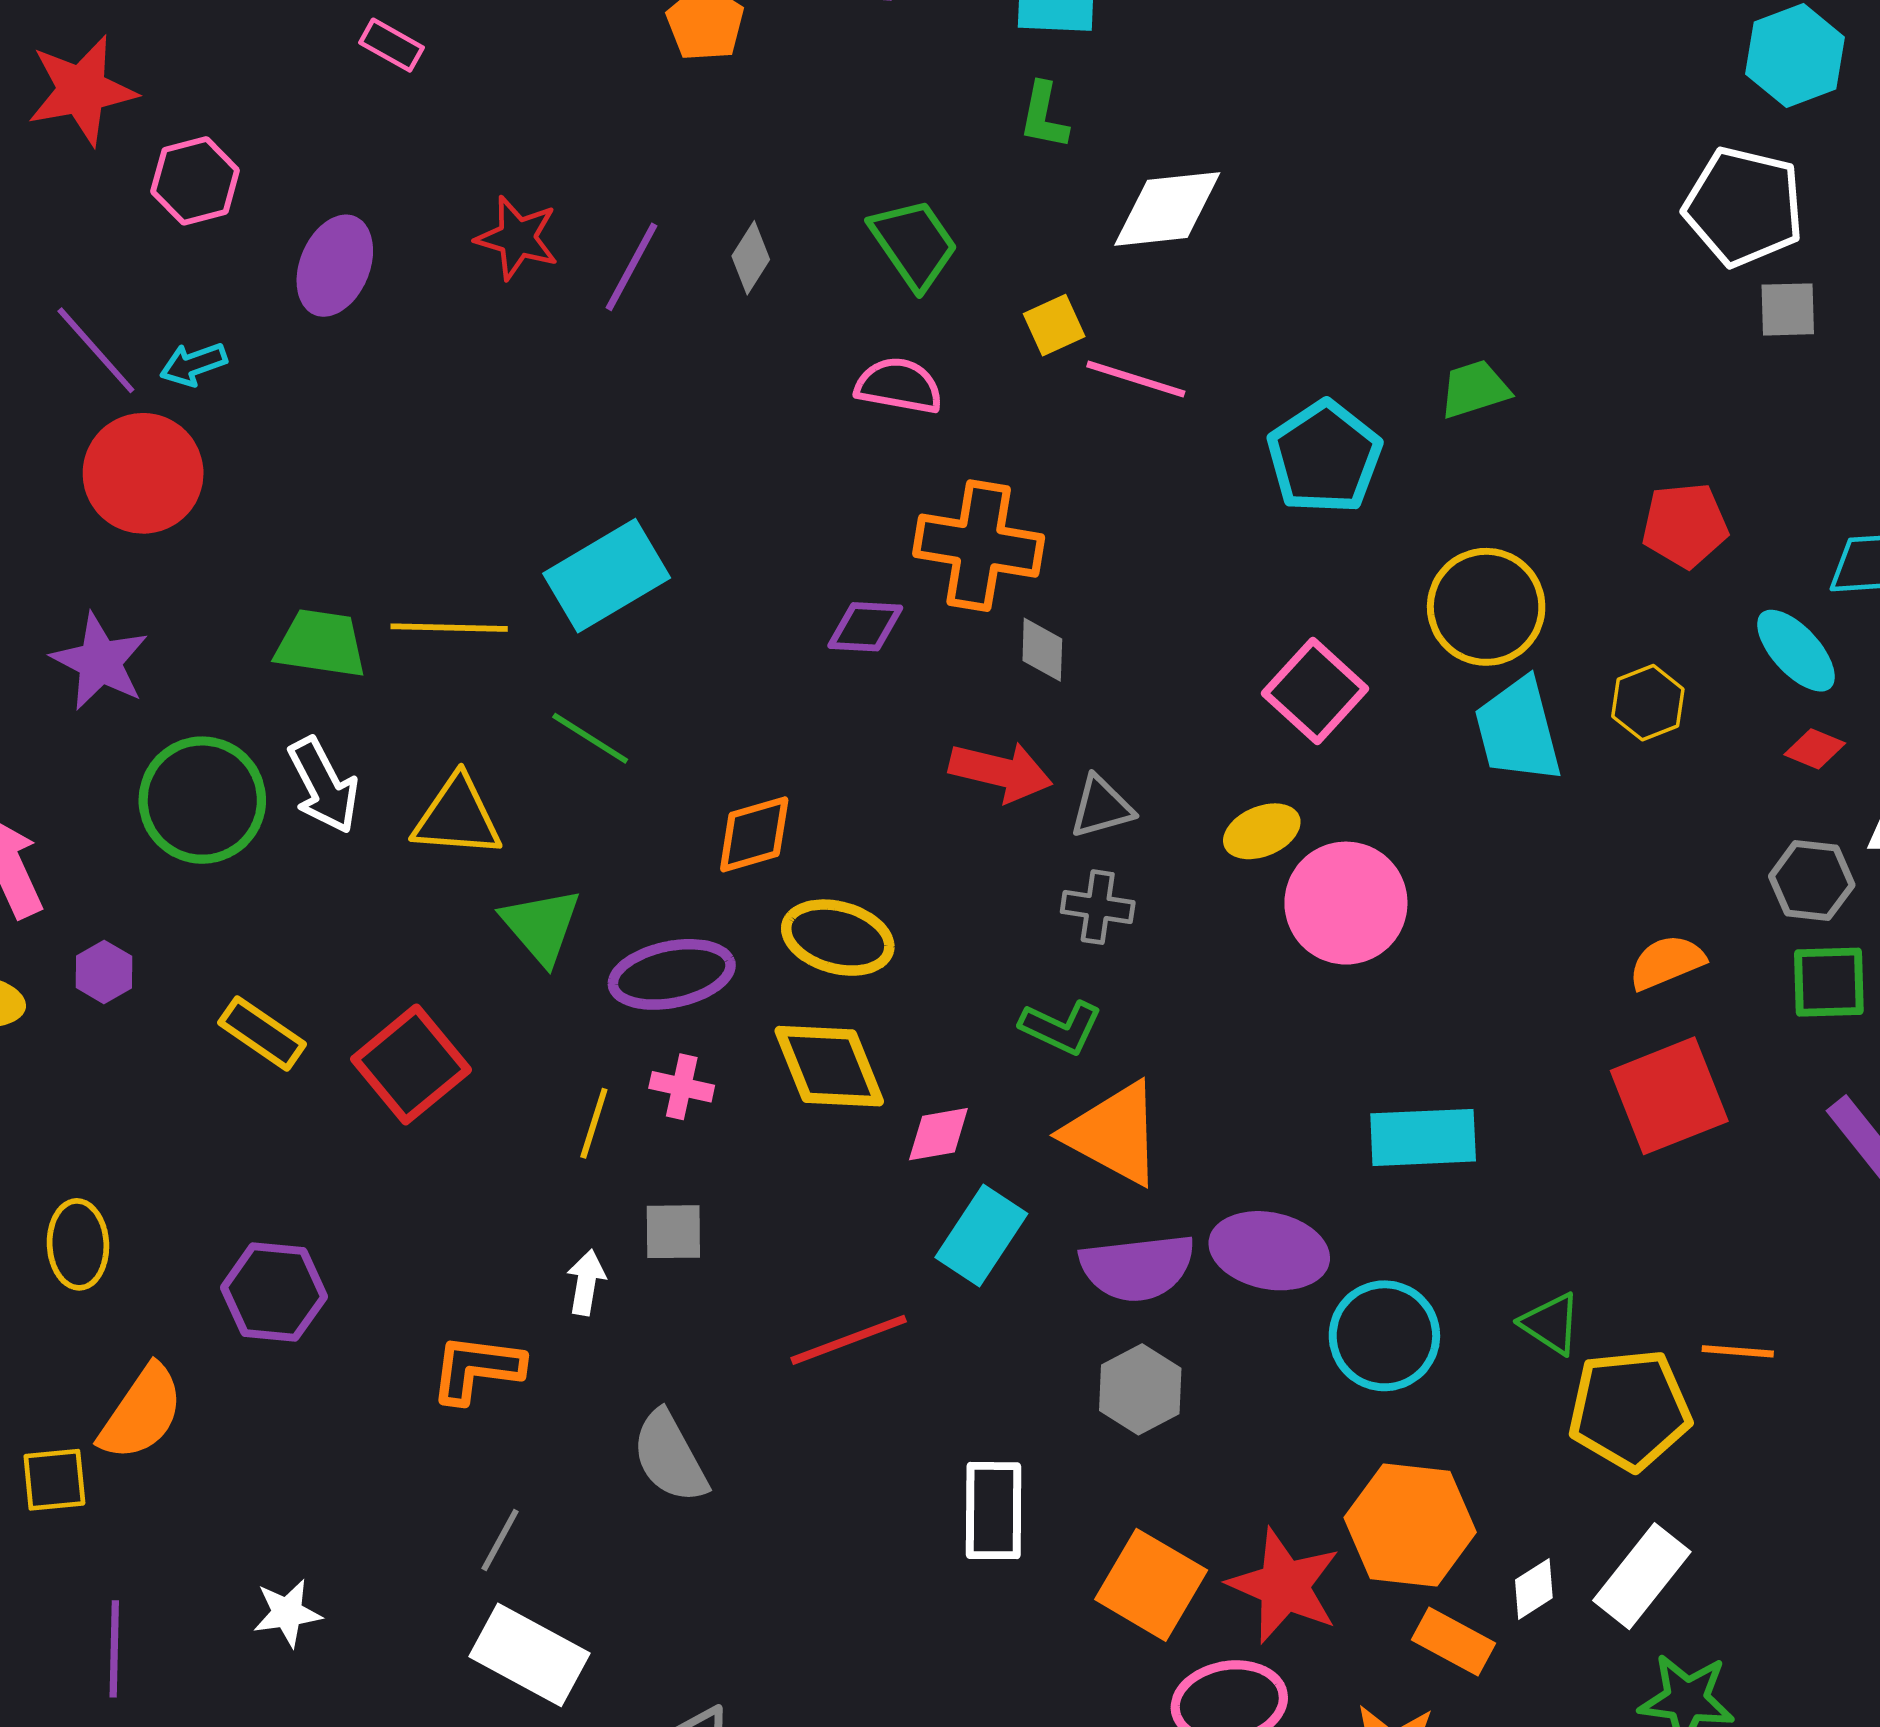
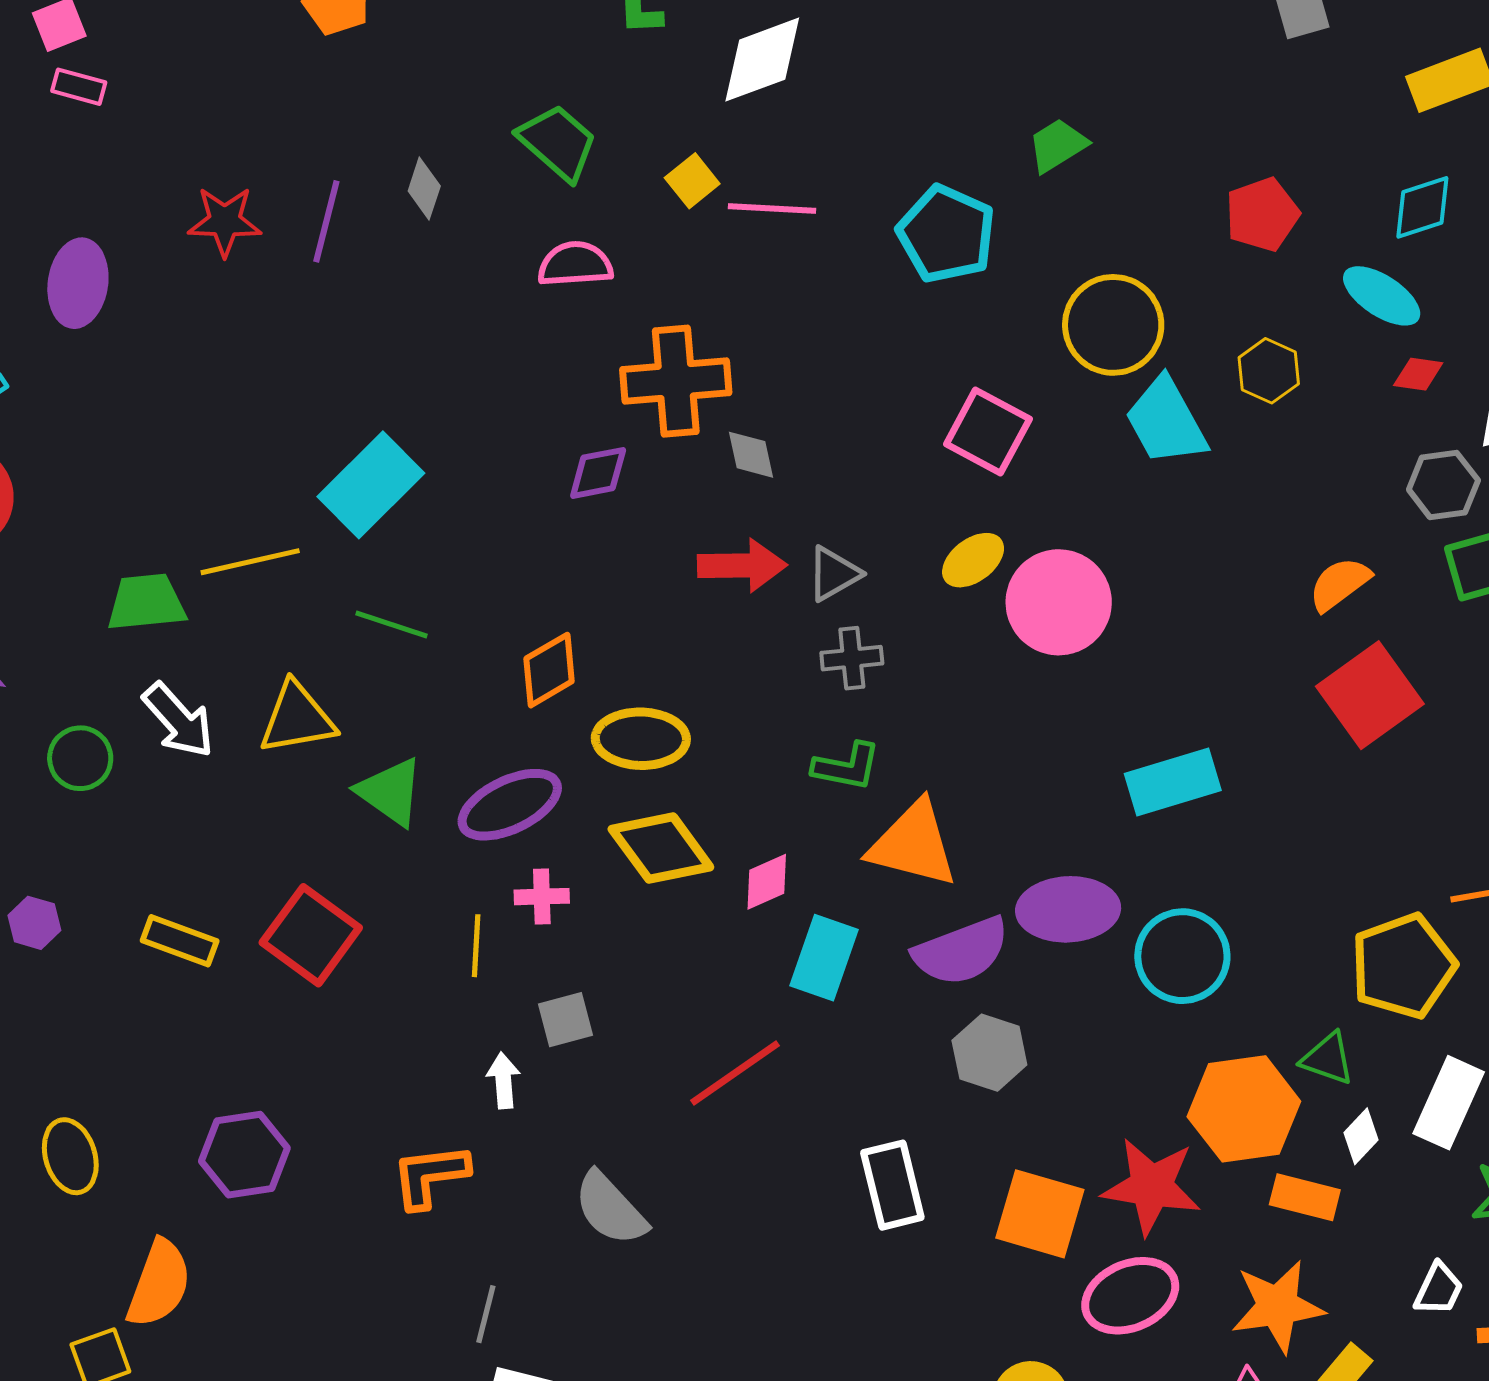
green circle: (202, 800) -> (80, 758), size x0.6
green triangle: (1551, 1323) -> (1328, 1059), moved

